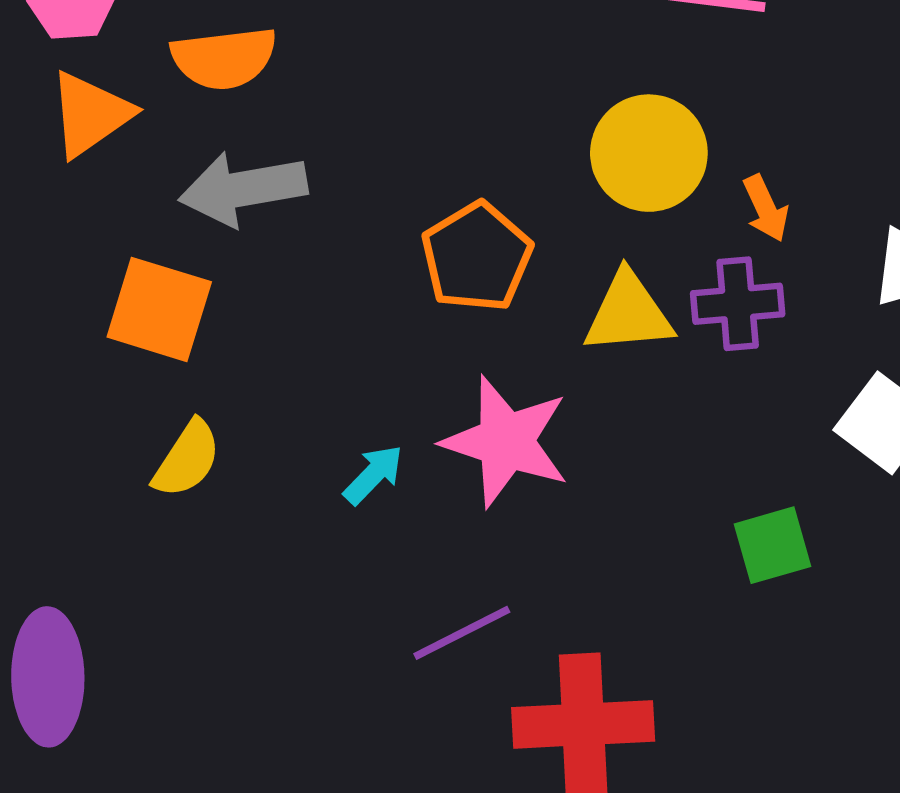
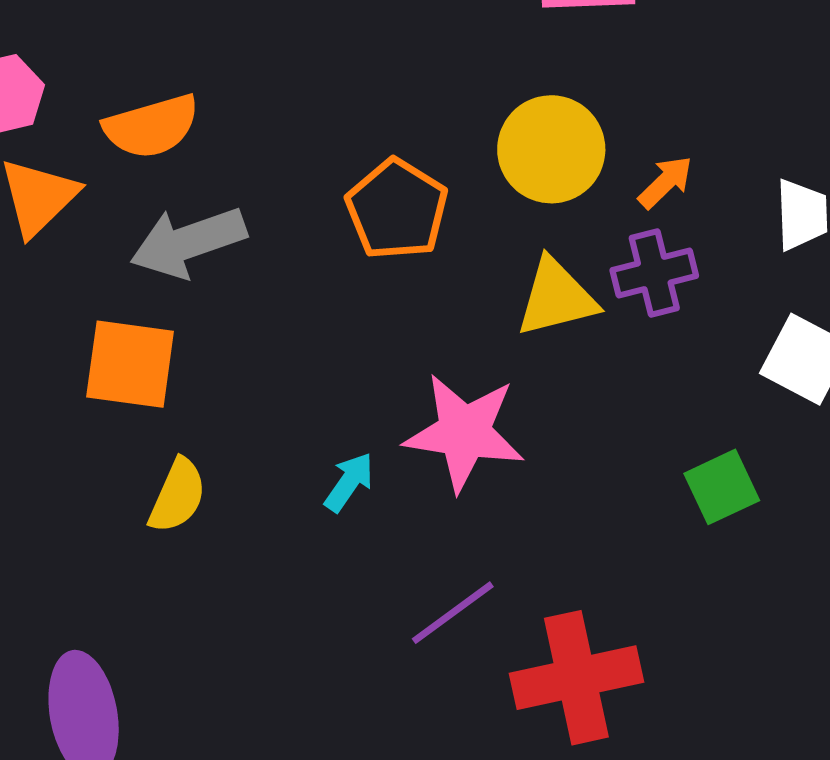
orange arrow: (766, 208) -> (665, 182), turned -100
orange pentagon: (477, 257) -> (397, 209), moved

